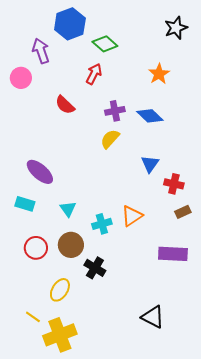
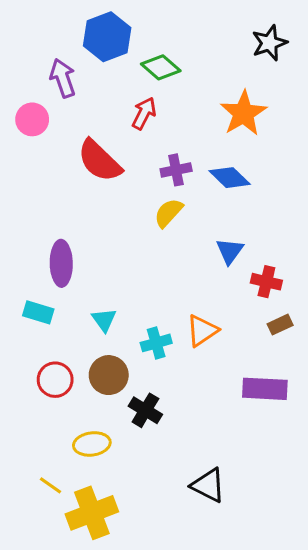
orange star: (159, 74) -> (243, 113), size x1.4
red semicircle: (65, 105) -> (100, 161), size x1.5
purple ellipse: (40, 172) -> (61, 263), turned 48
yellow ellipse: (60, 290) -> (92, 444), turned 50
black triangle: (153, 317) -> (208, 485), moved

